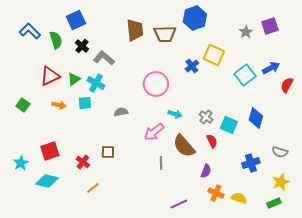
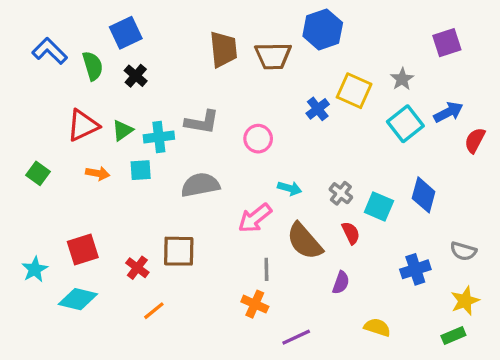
gray star: (246, 32) -> (402, 79), moved
gray L-shape: (104, 58) -> (202, 122), moved, turned 150
cyan cross: (96, 83) -> (159, 137), turned -36
pink circle: (156, 84) -> (258, 139), size x0.7
gray semicircle: (121, 112) -> (200, 185), size x1.6
brown square: (108, 152) -> (179, 251), size x1.5
orange cross: (216, 193) -> (255, 304), moved
yellow semicircle: (239, 198) -> (377, 327), moved

